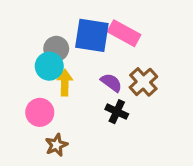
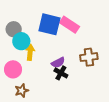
gray circle: (56, 49) -> (14, 29), moved
brown cross: (143, 82) -> (89, 57), moved, turned 30
purple semicircle: (111, 83) -> (58, 63), moved, turned 112

